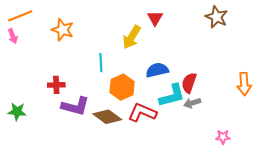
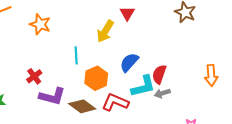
blue semicircle: (157, 70) -> (129, 62), turned -35
red cross: (56, 85) -> (34, 76), turned -35

